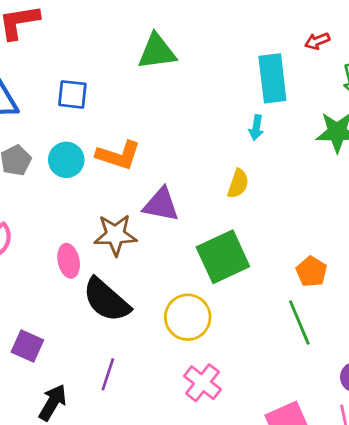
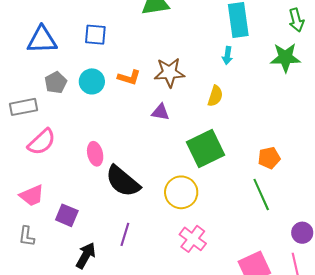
orange L-shape: (118, 155) -> (129, 77), size x0.7
purple triangle: (161, 205) -> (160, 112), size x0.7
brown star: (115, 235) -> (169, 73), moved
orange pentagon: (311, 272) -> (269, 158), turned 30

